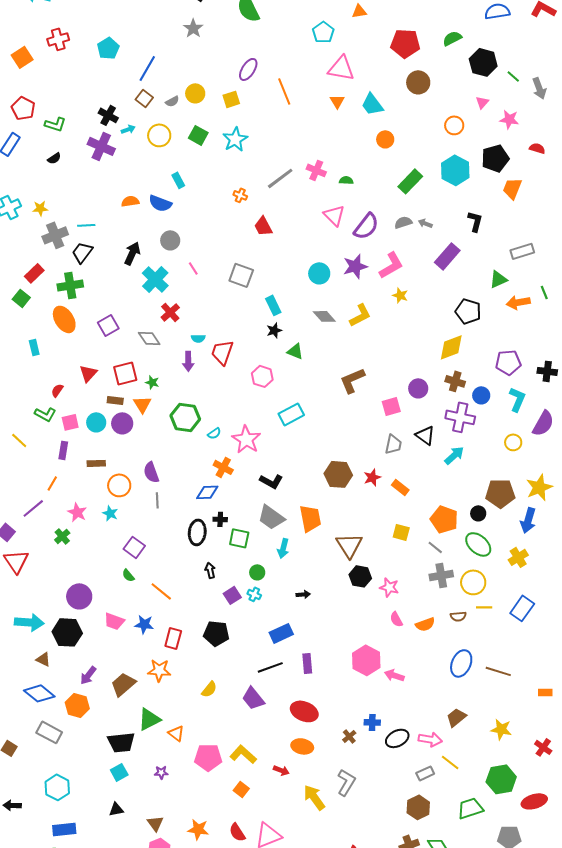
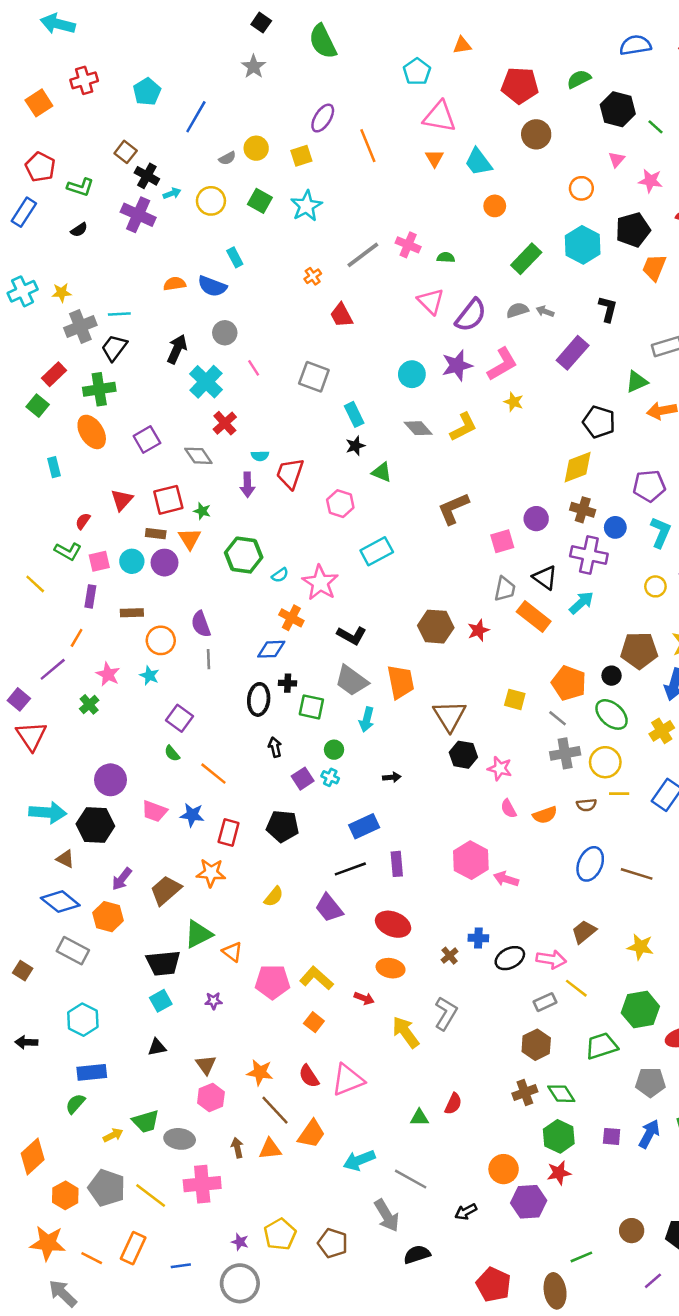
brown square: (144, 98) -> (126, 152), moved
orange cross: (240, 195) -> (313, 276), turned 32
orange rectangle: (400, 487) -> (534, 617), moved, size x1.5

